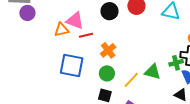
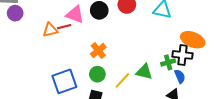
pink triangle: (75, 21) -> (75, 14), moved
red line: (86, 35) -> (64, 27), moved
blue square: (72, 66) -> (64, 81), moved, turned -30

